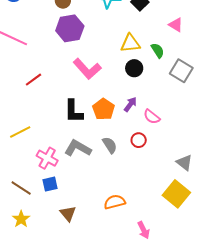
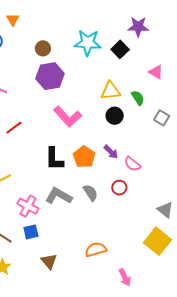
gray square: (181, 71) -> (162, 118), size x0.7
purple arrow: (130, 104) -> (111, 152), turned 98

